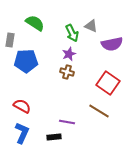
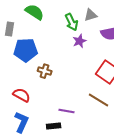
gray triangle: (91, 26) -> (91, 15), turned -40
purple star: (69, 54) -> (80, 41), moved
brown cross: (67, 72) -> (45, 71), moved

